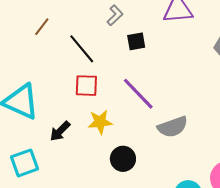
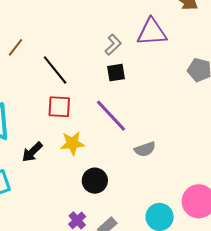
gray L-shape: (115, 15) -> (113, 45), moved
black square: (136, 41) -> (116, 73), moved
gray semicircle: (173, 127) -> (145, 149), size x0.7

